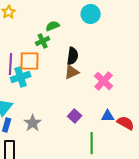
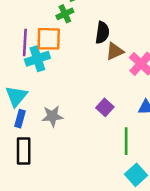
brown triangle: (72, 72) -> (115, 51), moved
gray star: (33, 123) -> (52, 116), turned 30

